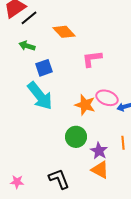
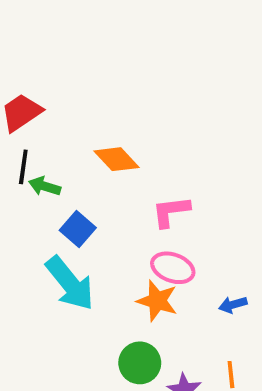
black line: (29, 18) -> (23, 167), moved, turned -42
blue square: (44, 68) -> (78, 229), turned -30
pink ellipse: (107, 98) -> (173, 268), moved

